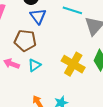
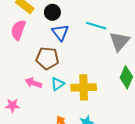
yellow cross: (73, 64) -> (84, 87), moved, turned -30

